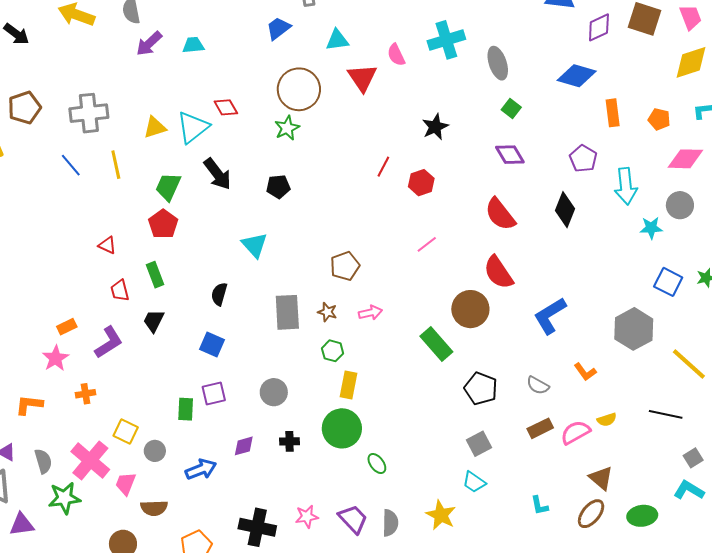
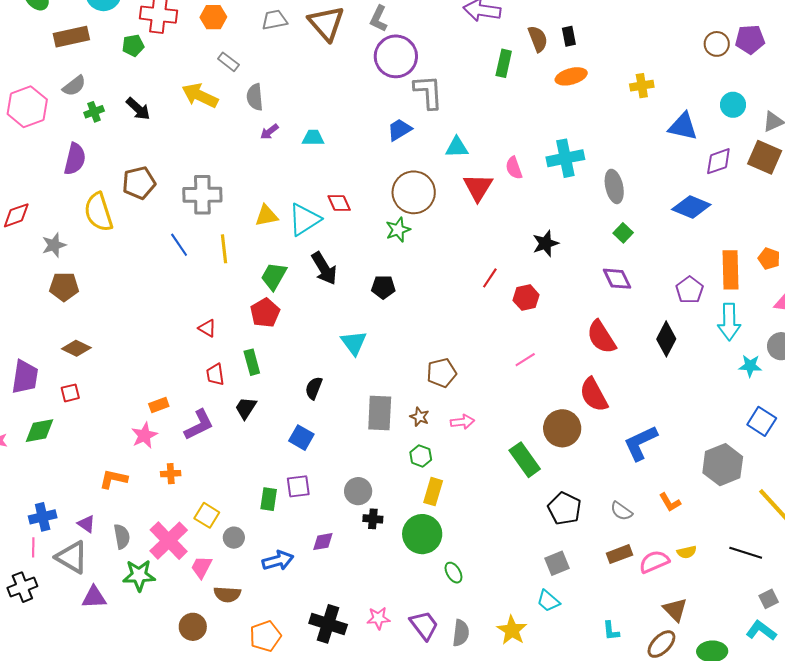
purple arrow: (149, 44) -> (269, 132), size x0.7
orange rectangle: (613, 113) -> (731, 270), moved, size x1.4
black cross: (290, 441) -> (373, 519), moved

